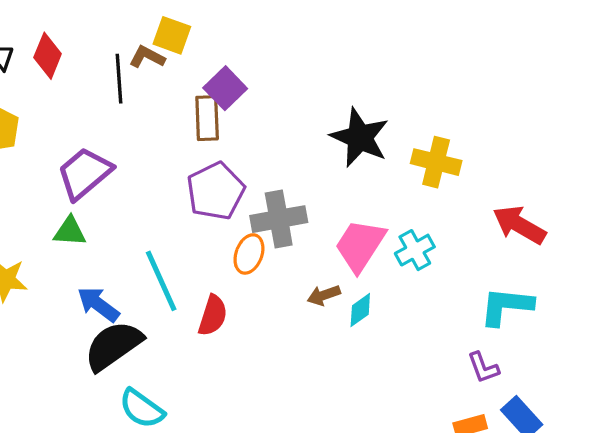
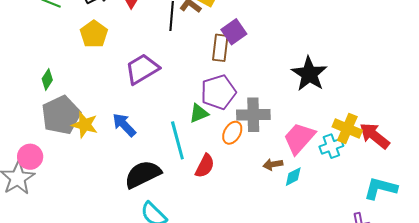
yellow cross: (436, 162) -> (347, 128), moved
red arrow: (519, 225) -> (375, 136), moved
green triangle: (70, 231) -> (199, 113), moved, turned -35
blue arrow: (98, 304) -> (124, 125), moved

